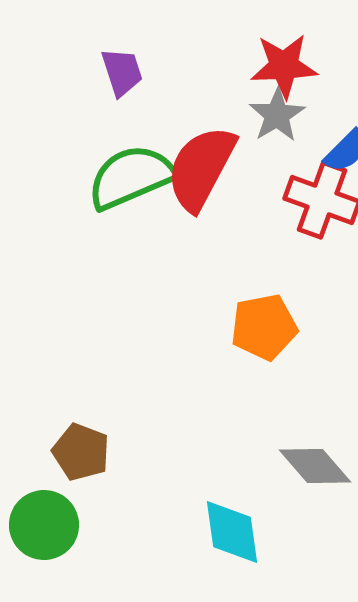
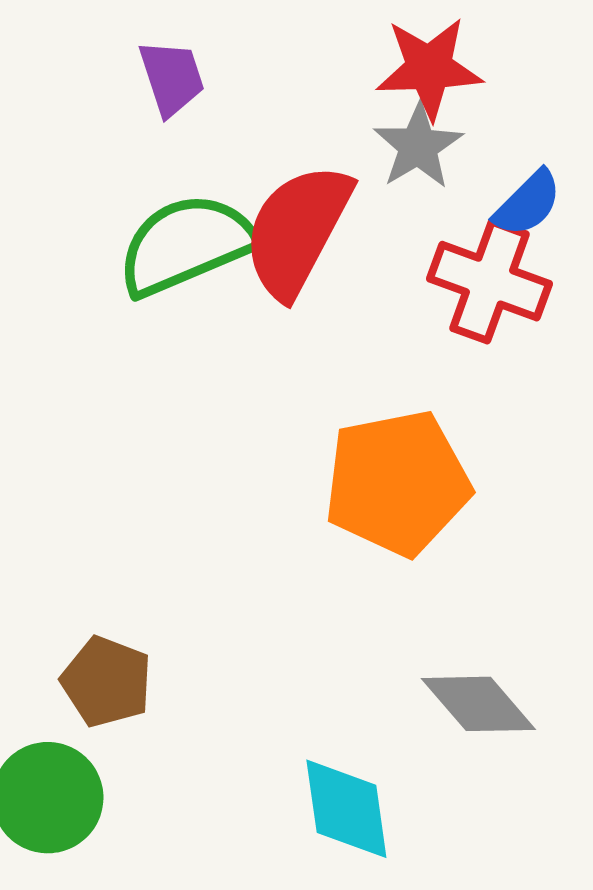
orange pentagon: (264, 327) -> (397, 483), size x1.4

